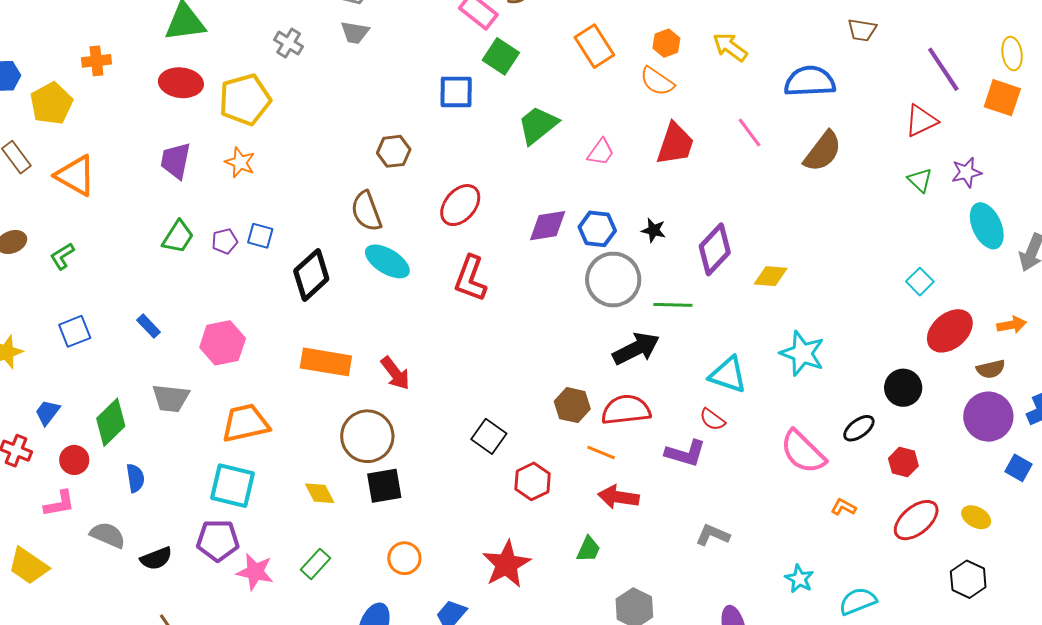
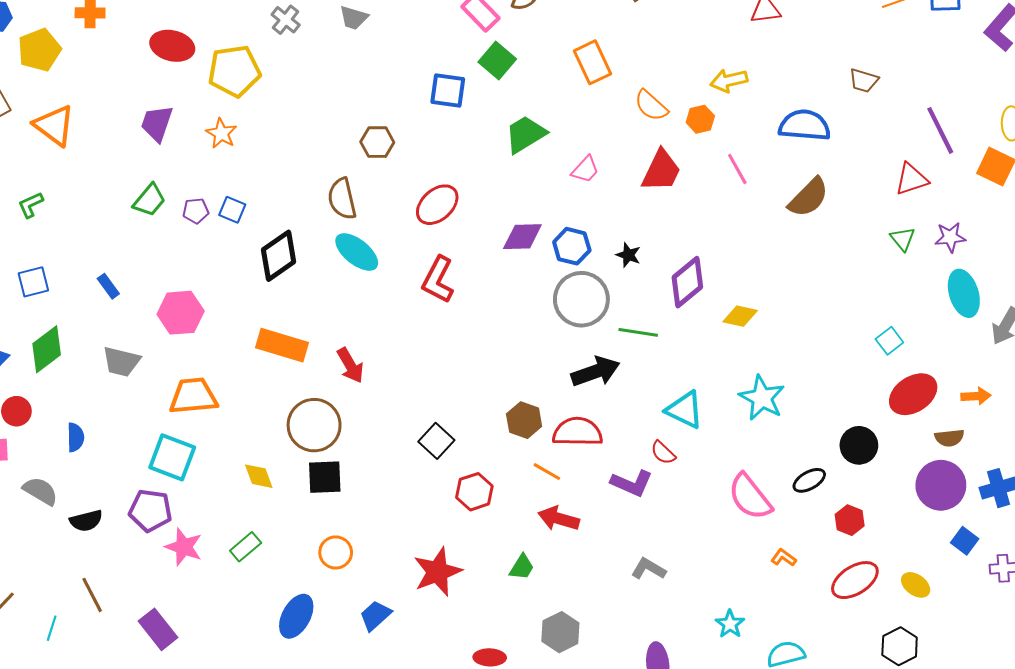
orange hexagon: (666, 43) -> (700, 119), moved
yellow arrow: (730, 47) -> (729, 81), turned -57
green diamond: (111, 422) -> (47, 349), moved

